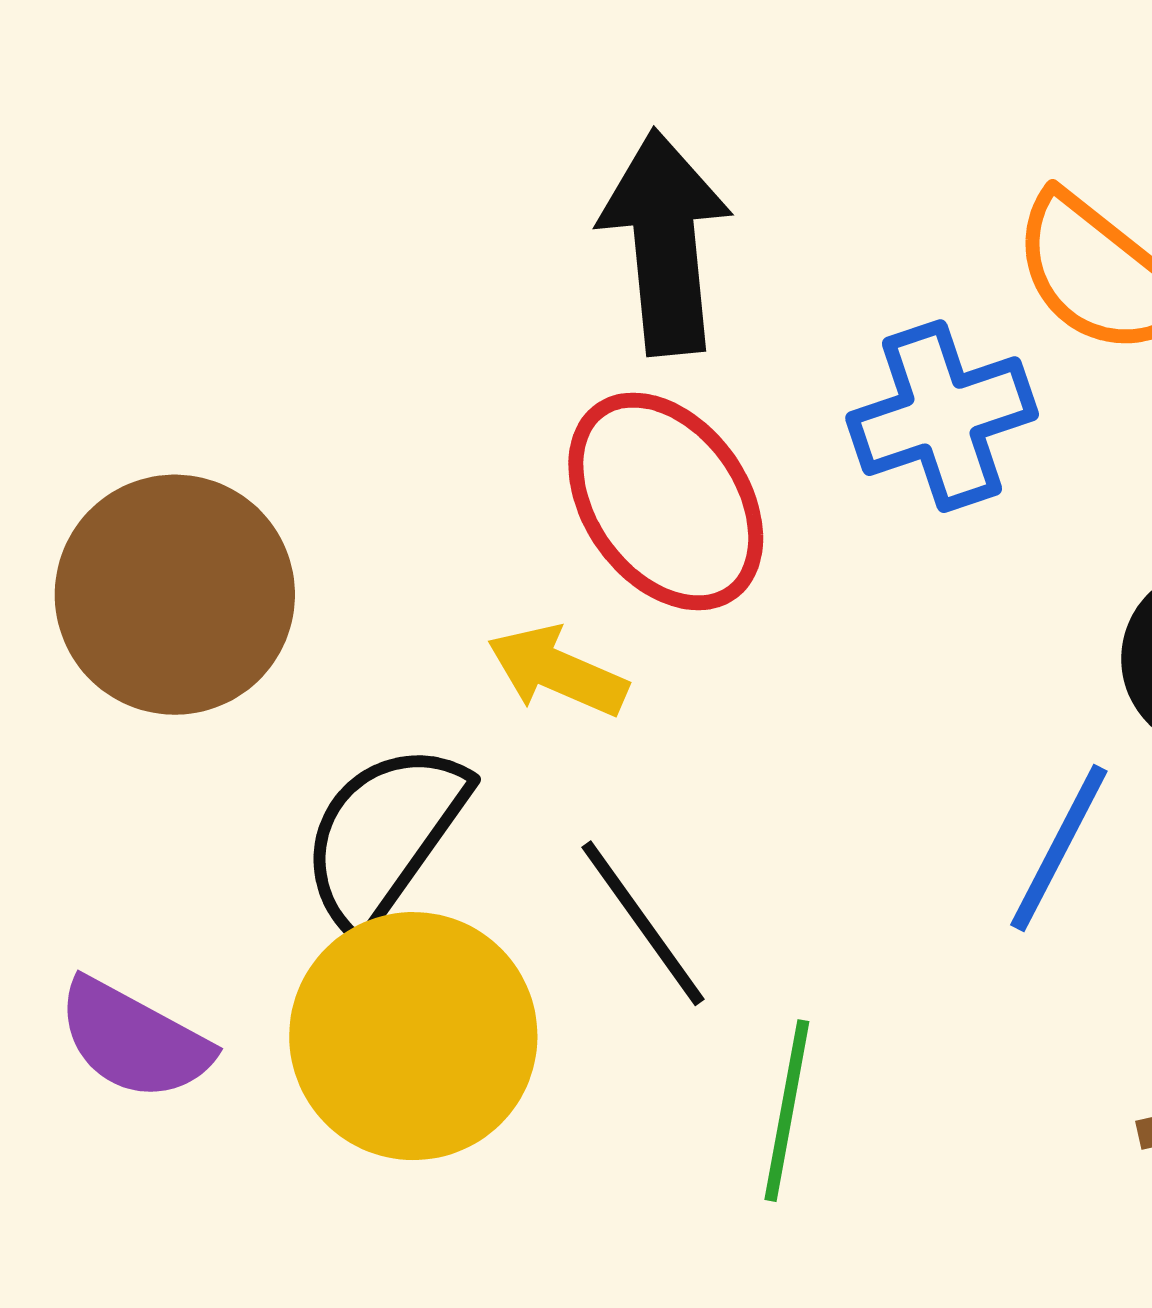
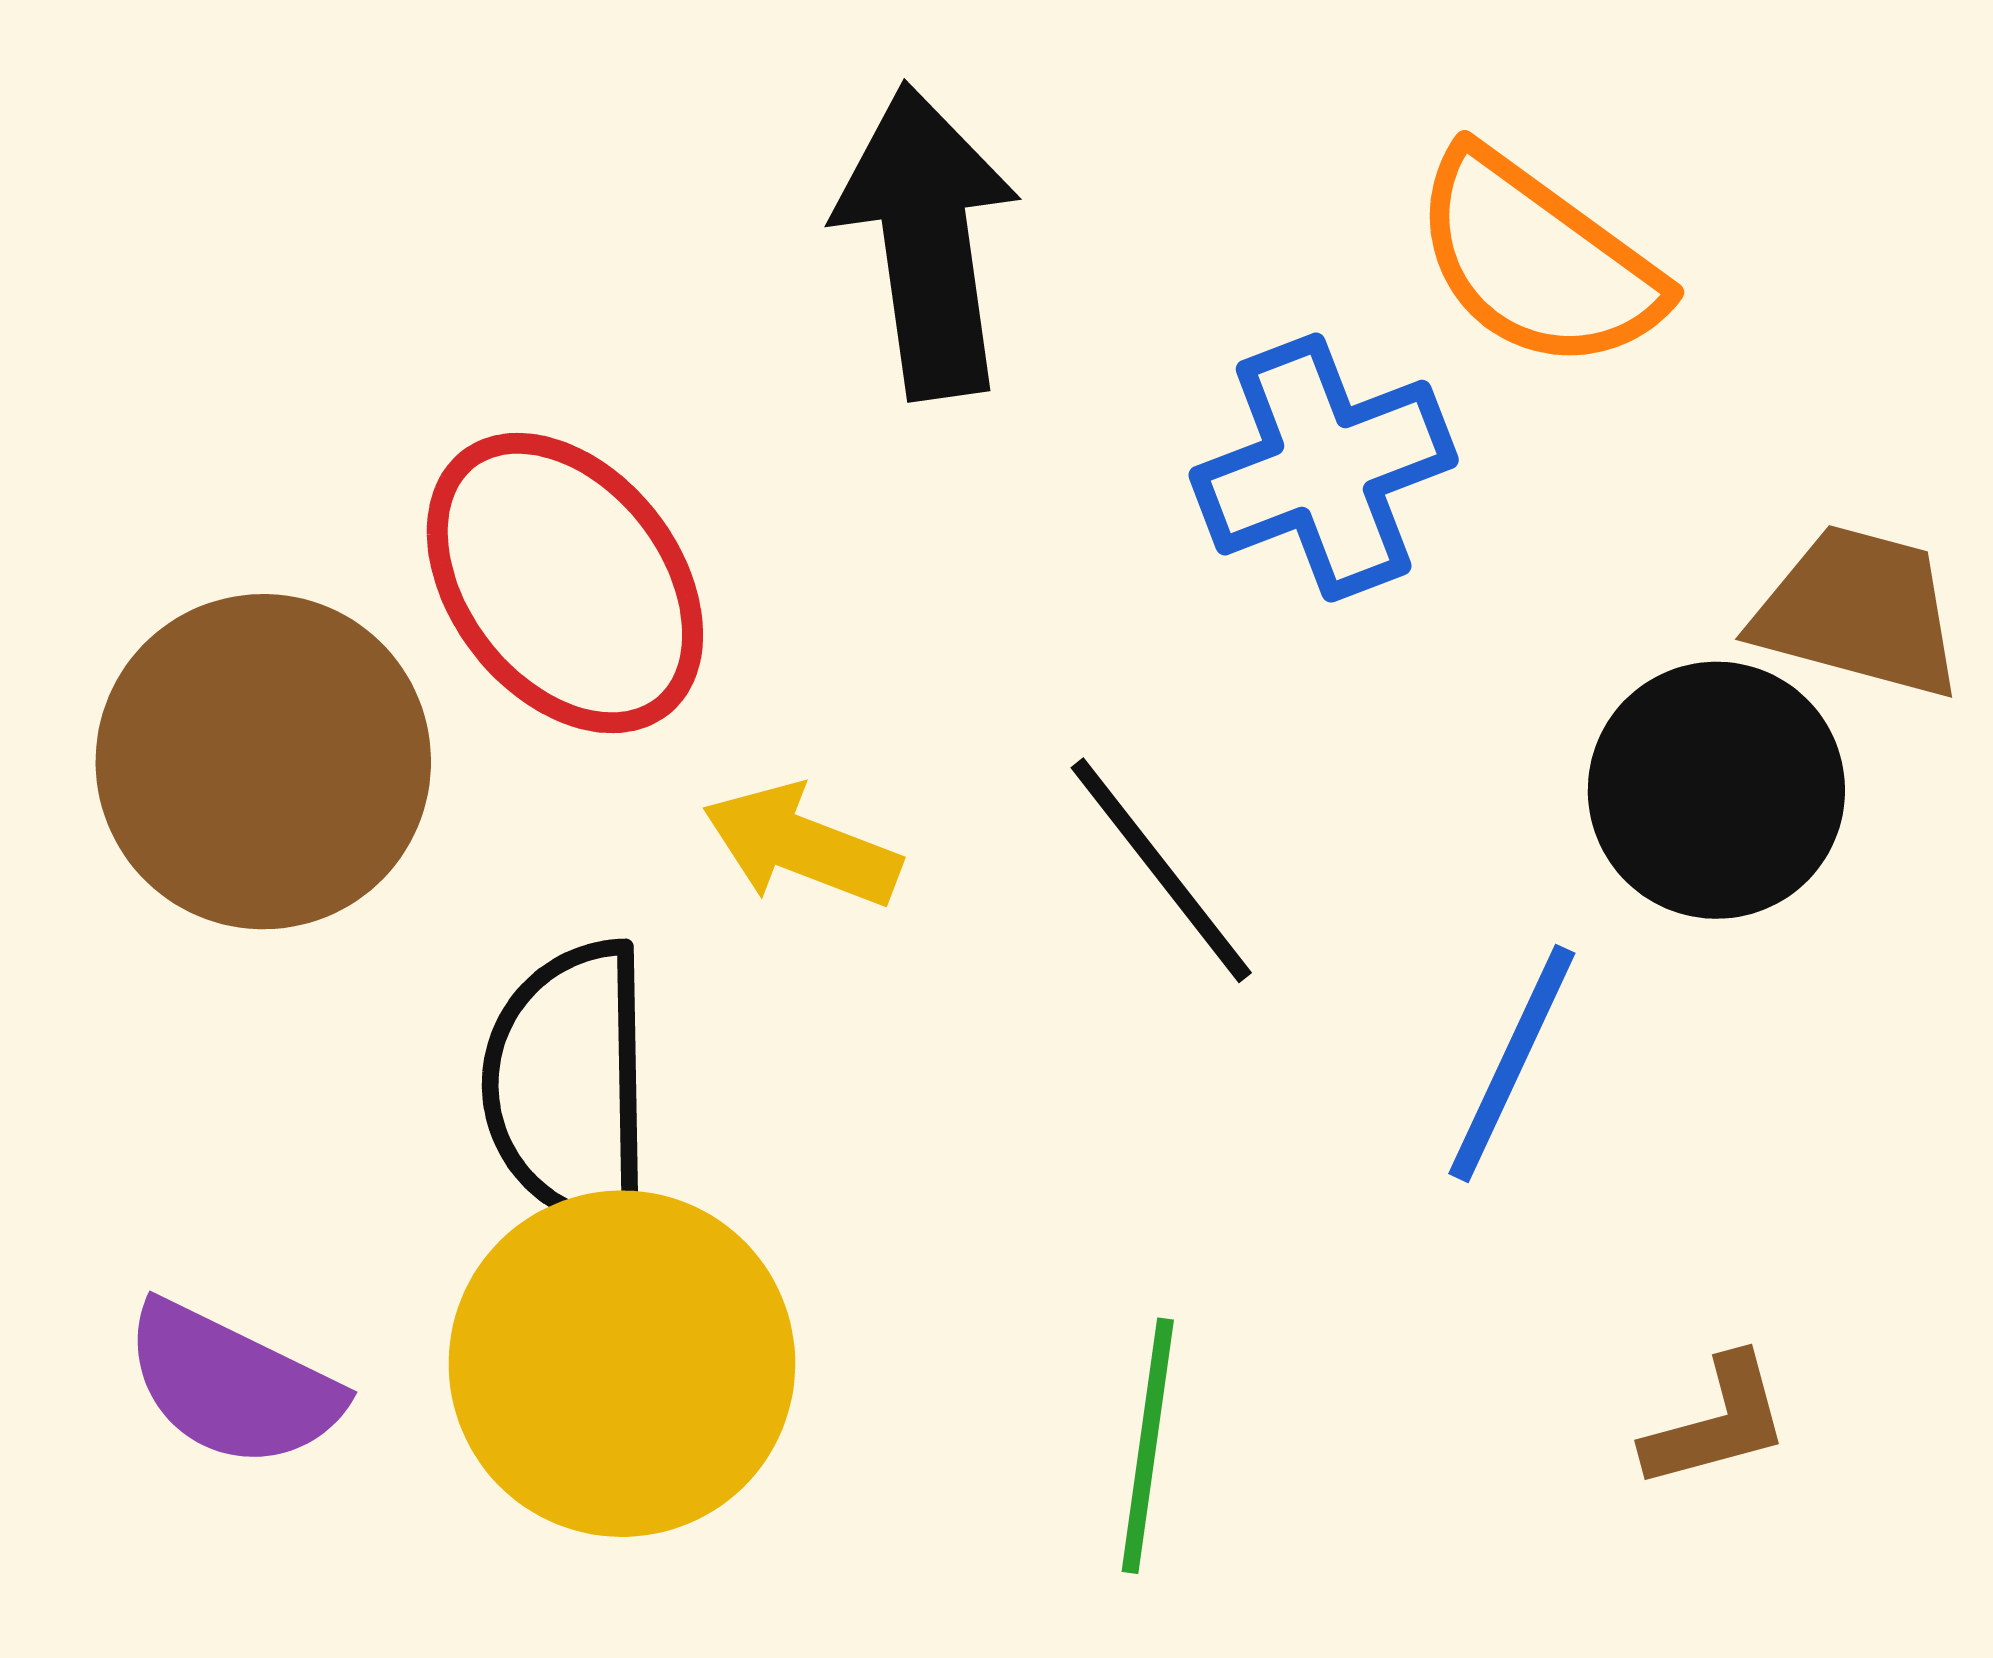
red ellipse: (666, 501) -> (565, 583), moved
black semicircle: (384, 835) -> (569, 1085), turned -34
black line: (643, 923) -> (1161, 870), moved

